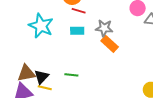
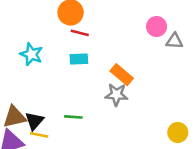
cyan star: (41, 26) -> (31, 54), size x0.7
gray star: (104, 28) -> (116, 95), moved

